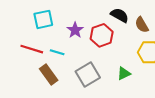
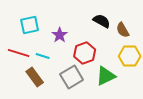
red hexagon: (102, 35) -> (85, 53), moved
green triangle: (124, 73) -> (106, 76), size x1.5

